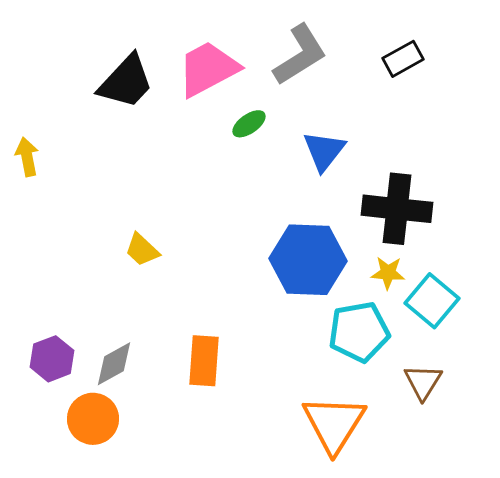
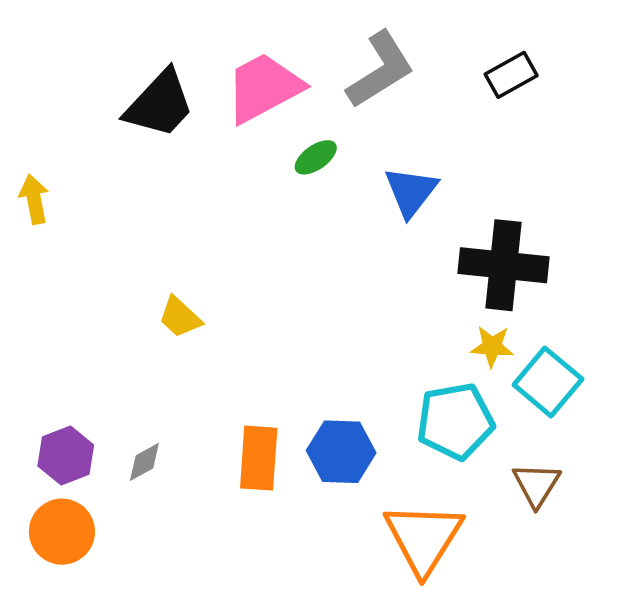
blue hexagon: (308, 260) -> (341, 452), moved, size x0.7
gray diamond: (114, 364) -> (144, 462), size x0.7
orange circle: (93, 419) -> (62, 532), moved

